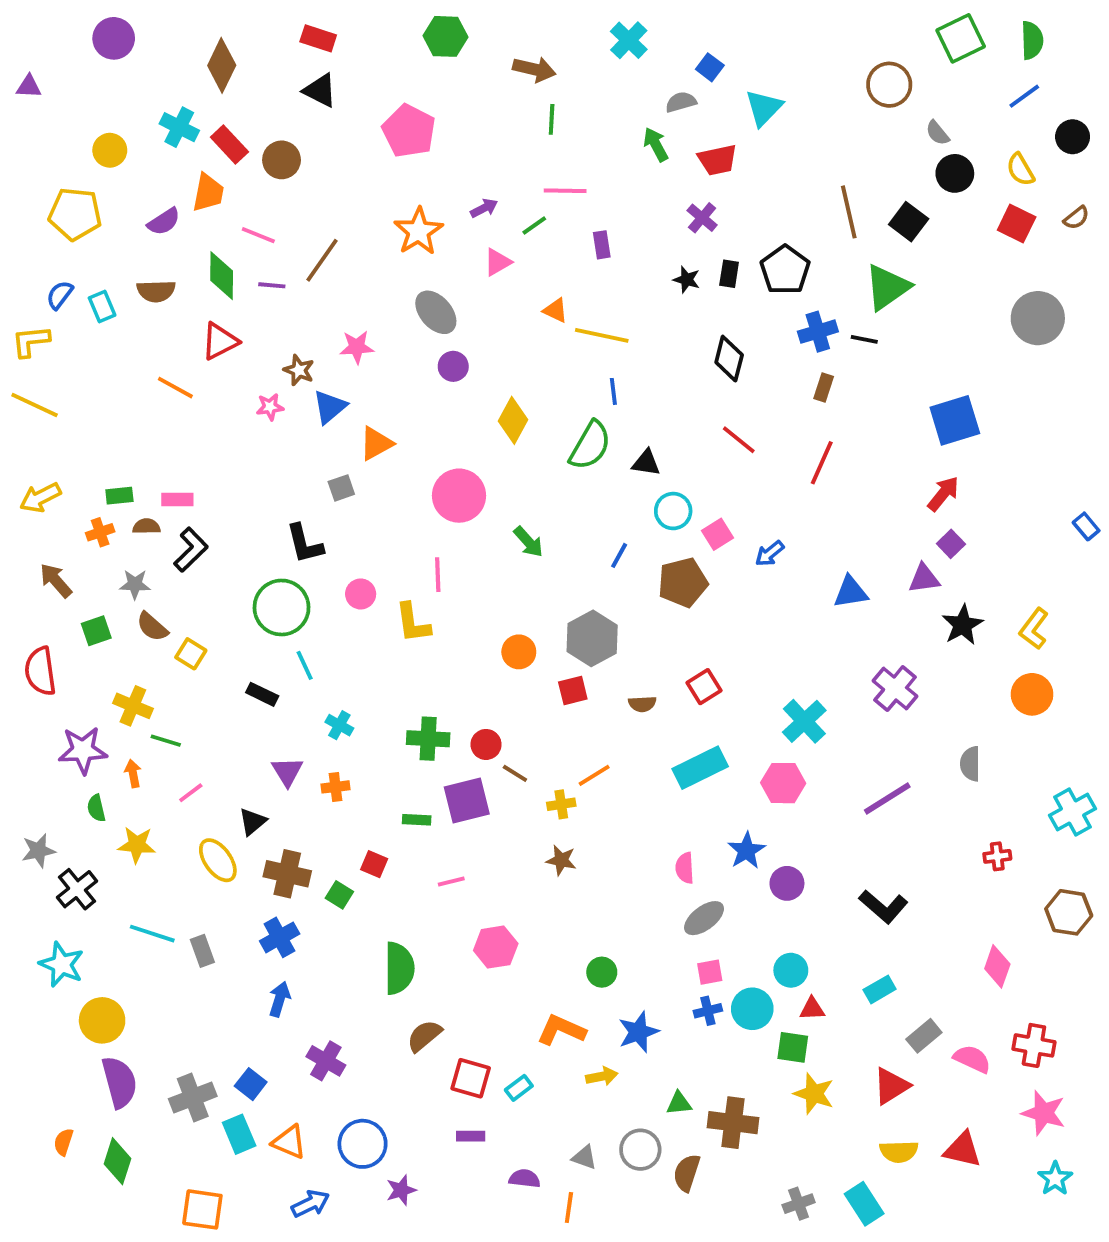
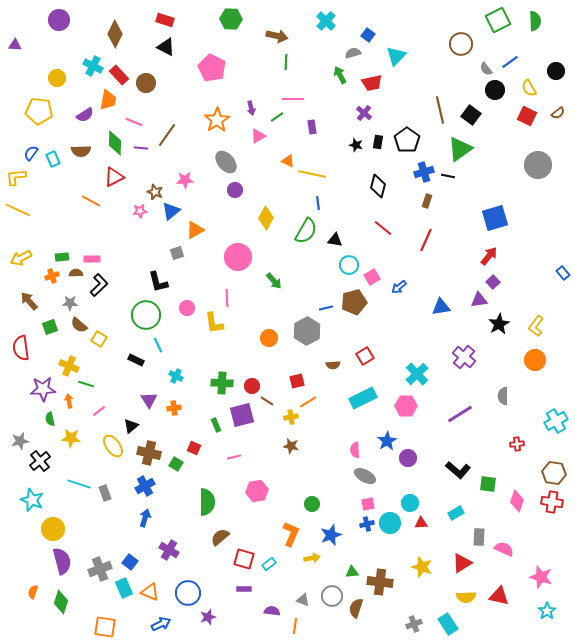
blue line: (1024, 96) -> (510, 62), moved
purple arrow: (484, 208) -> (251, 108), turned 104
blue line: (619, 555) -> (326, 308), moved, turned 48
red square: (573, 690) -> (297, 381), moved
green rectangle: (417, 820) -> (216, 425), turned 64
gray ellipse: (704, 918) -> (365, 476), turned 65
orange L-shape: (561, 1030) -> (291, 534), turned 90
gray rectangle: (924, 1036) -> (479, 537), turned -48
red cross: (1034, 1045) -> (552, 502), moved
green square: (793, 1047) -> (488, 484), moved

